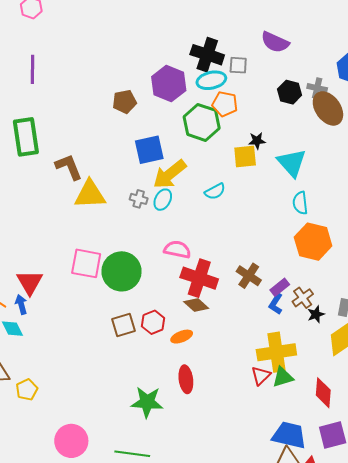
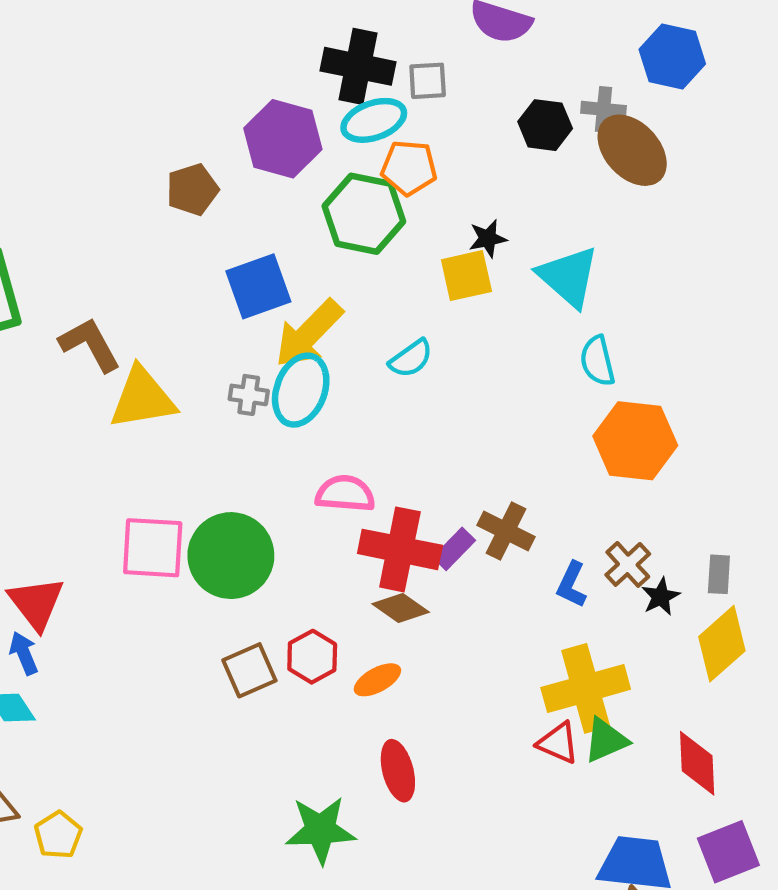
cyan ellipse: (163, 200) -> (301, 390), size x1.5
purple rectangle: (280, 287) -> (454, 549), moved
red triangle: (261, 376) -> (558, 743), turned -45

